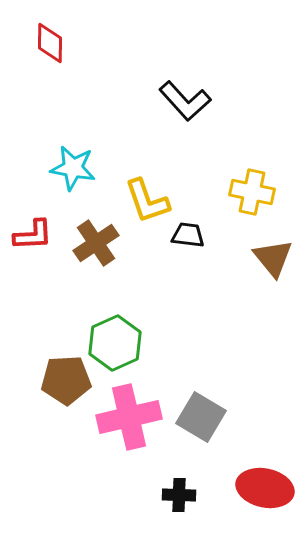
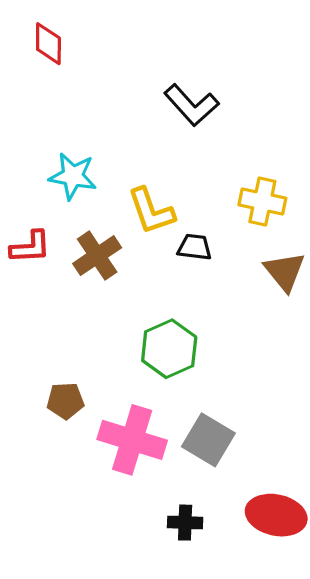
green hexagon: (115, 343) -> (169, 349), moved
brown pentagon: (66, 380) -> (65, 401), size x0.7
pink cross: (129, 417) -> (132, 440), turned 30

